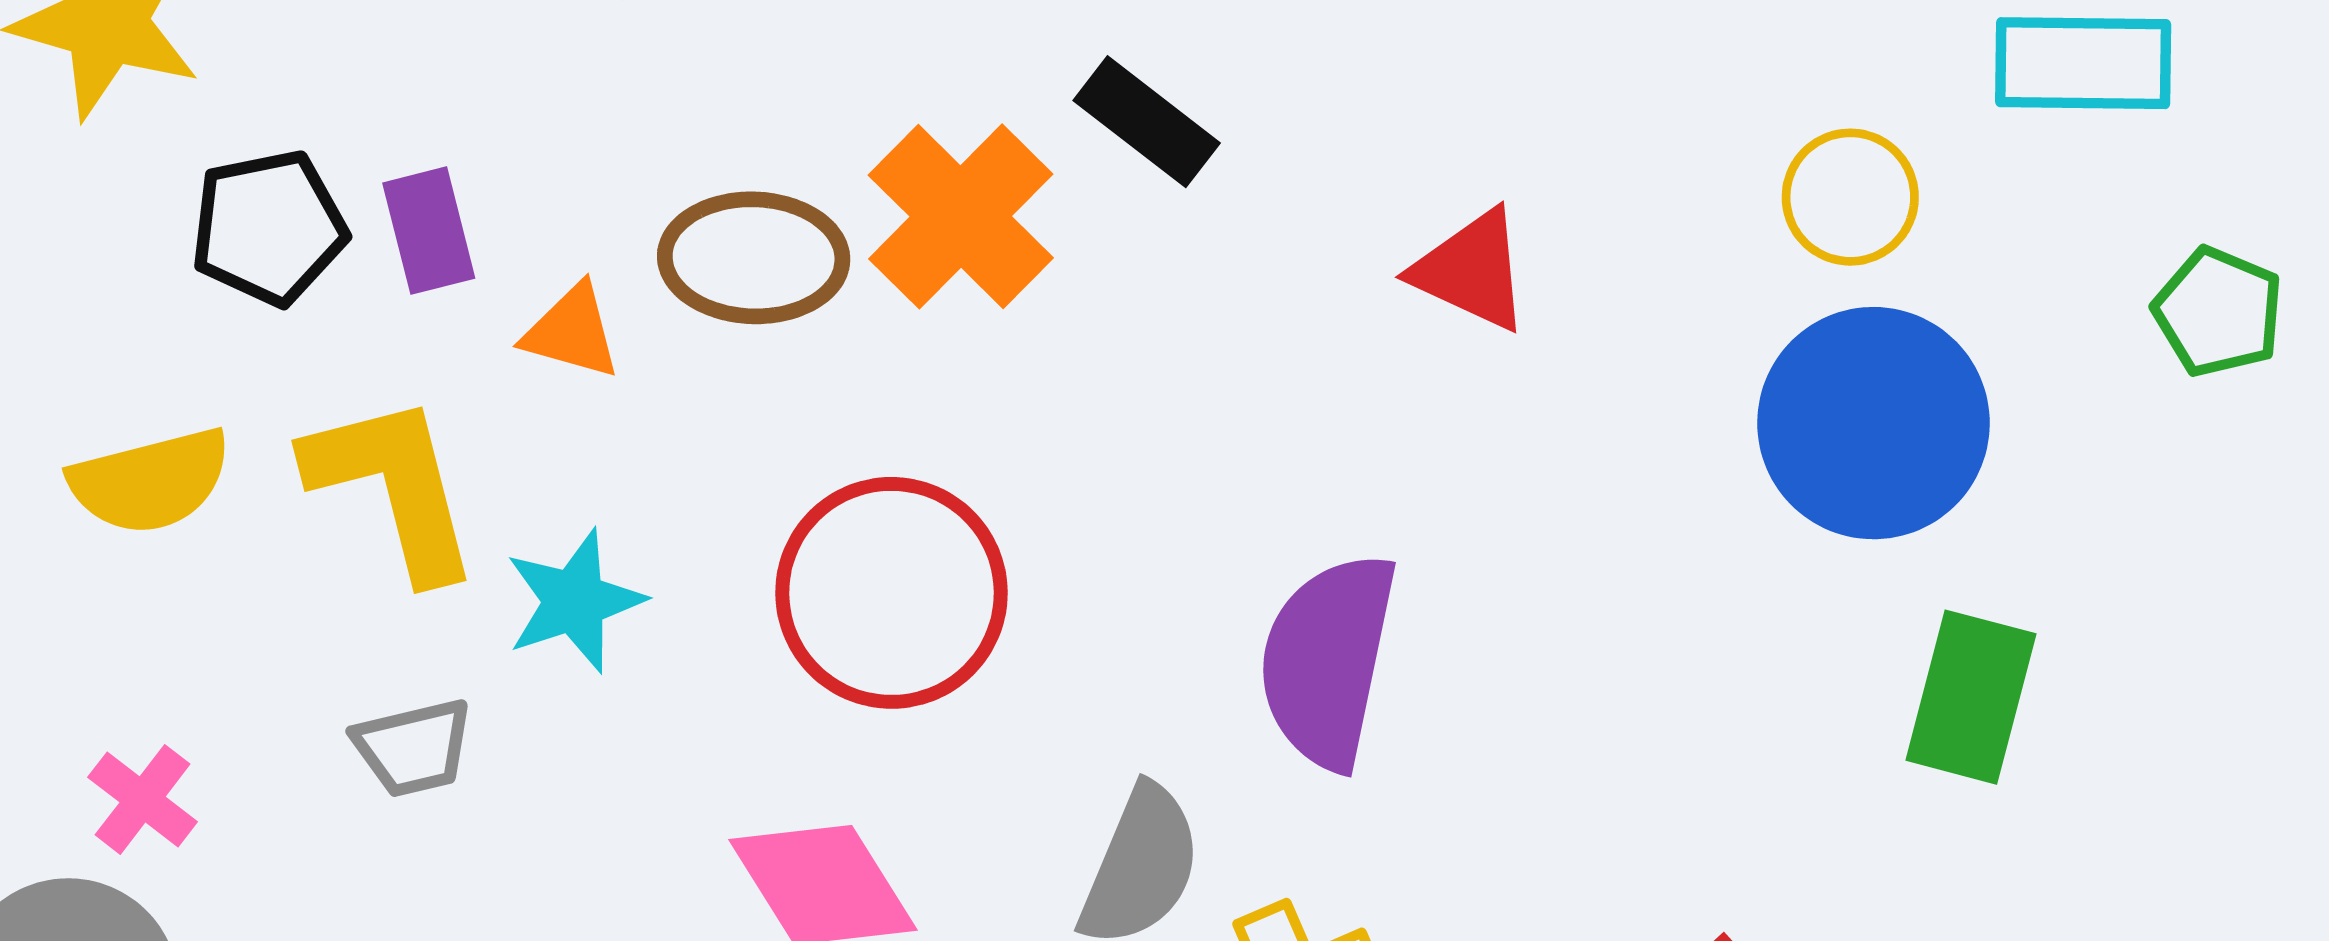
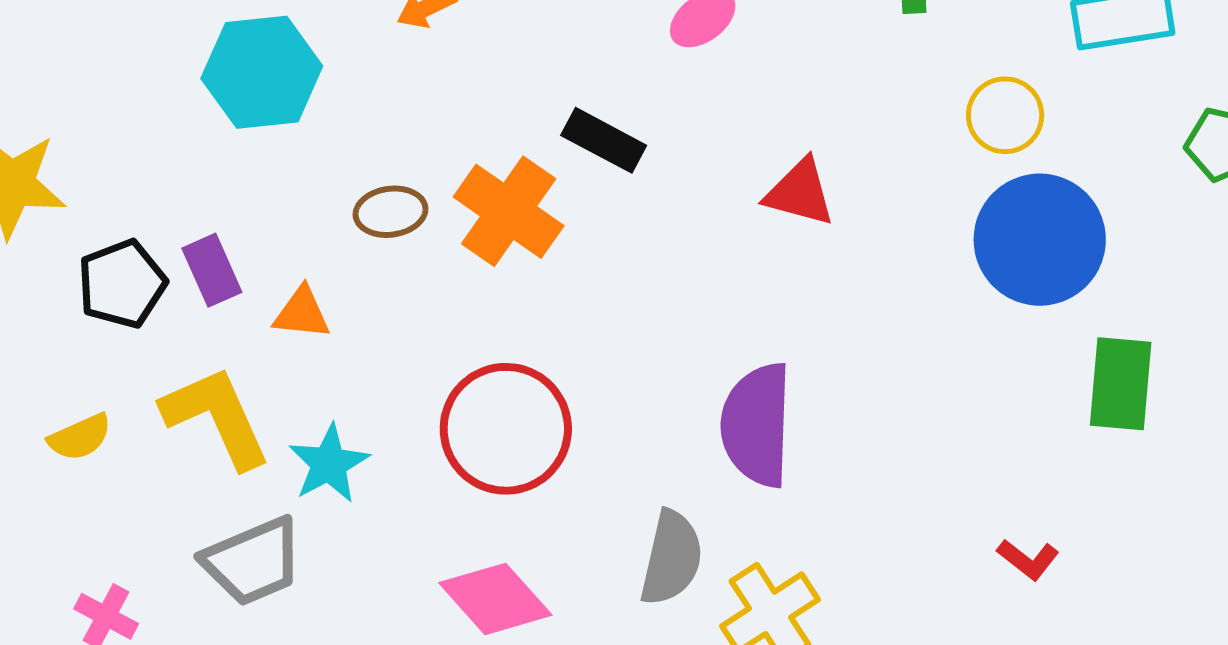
brown ellipse: (754, 258) -> (390, 212), moved, size x0.7
yellow semicircle: (150, 481) -> (80, 437), size x0.7
gray trapezoid: (413, 748) -> (253, 561), size x1.5

